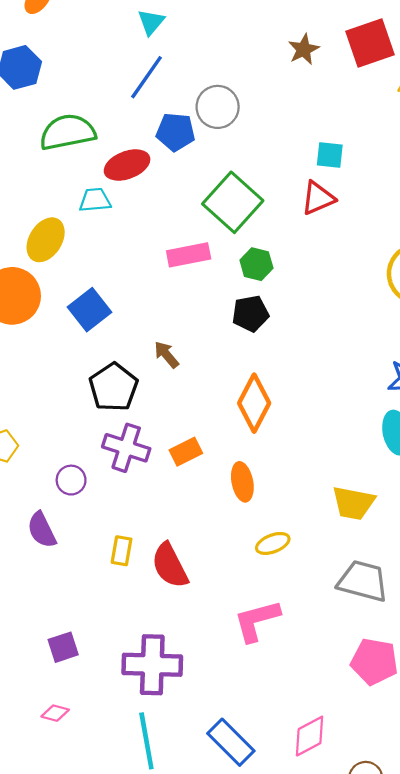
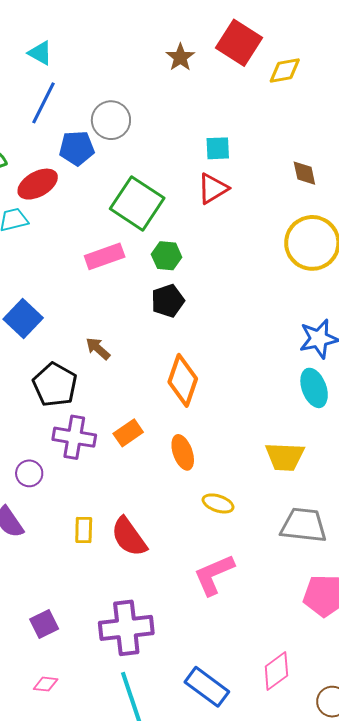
cyan triangle: (151, 22) -> (40, 53), turned -32
red square: (370, 43) -> (239, 43), turned -30
yellow ellipse: (273, 543) -> (218, 503), turned 48

